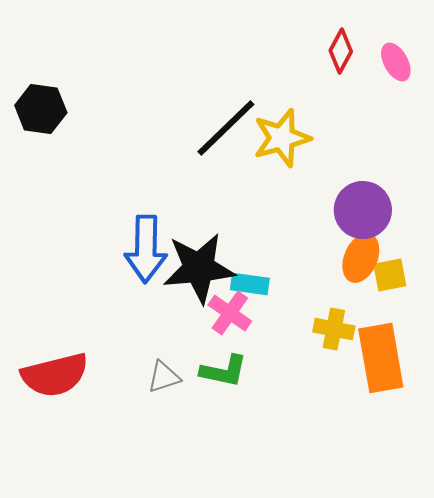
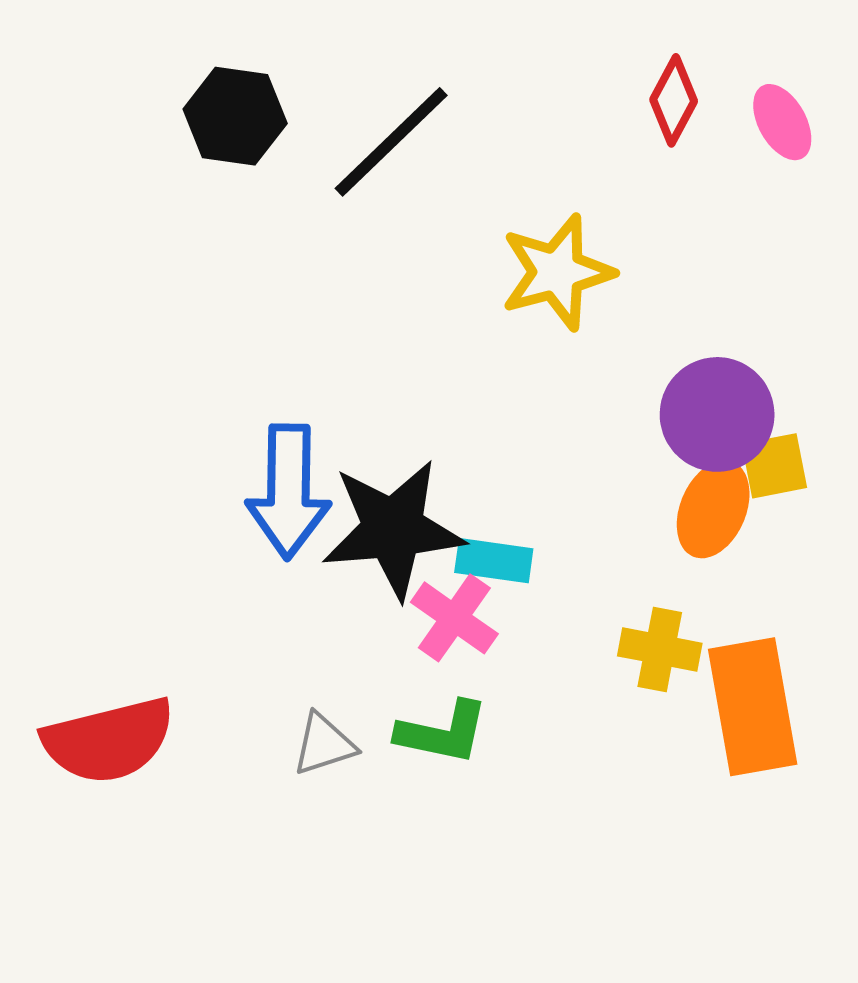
black hexagon: (41, 109) -> (235, 116), moved
black line: (226, 128) -> (391, 142), moved
yellow square: (390, 275) -> (774, 466), moved

